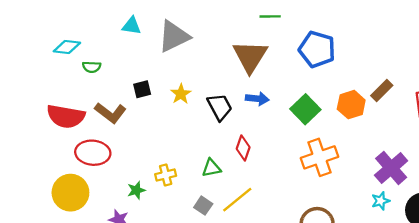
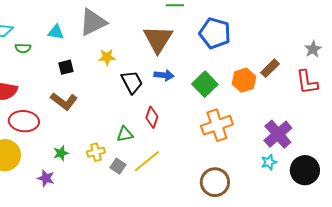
cyan triangle: (132, 26) -> (56, 32), moved
yellow star: (181, 94) -> (107, 57), moved, turned 30
brown L-shape: (110, 113) -> (64, 101), moved
yellow cross: (166, 175) -> (96, 152), moved

